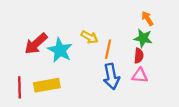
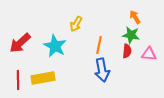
yellow arrow: (90, 37) -> (76, 24), moved, turned 91
red arrow: (36, 44) -> (20, 43), moved
pink triangle: (140, 75) -> (149, 54), moved

